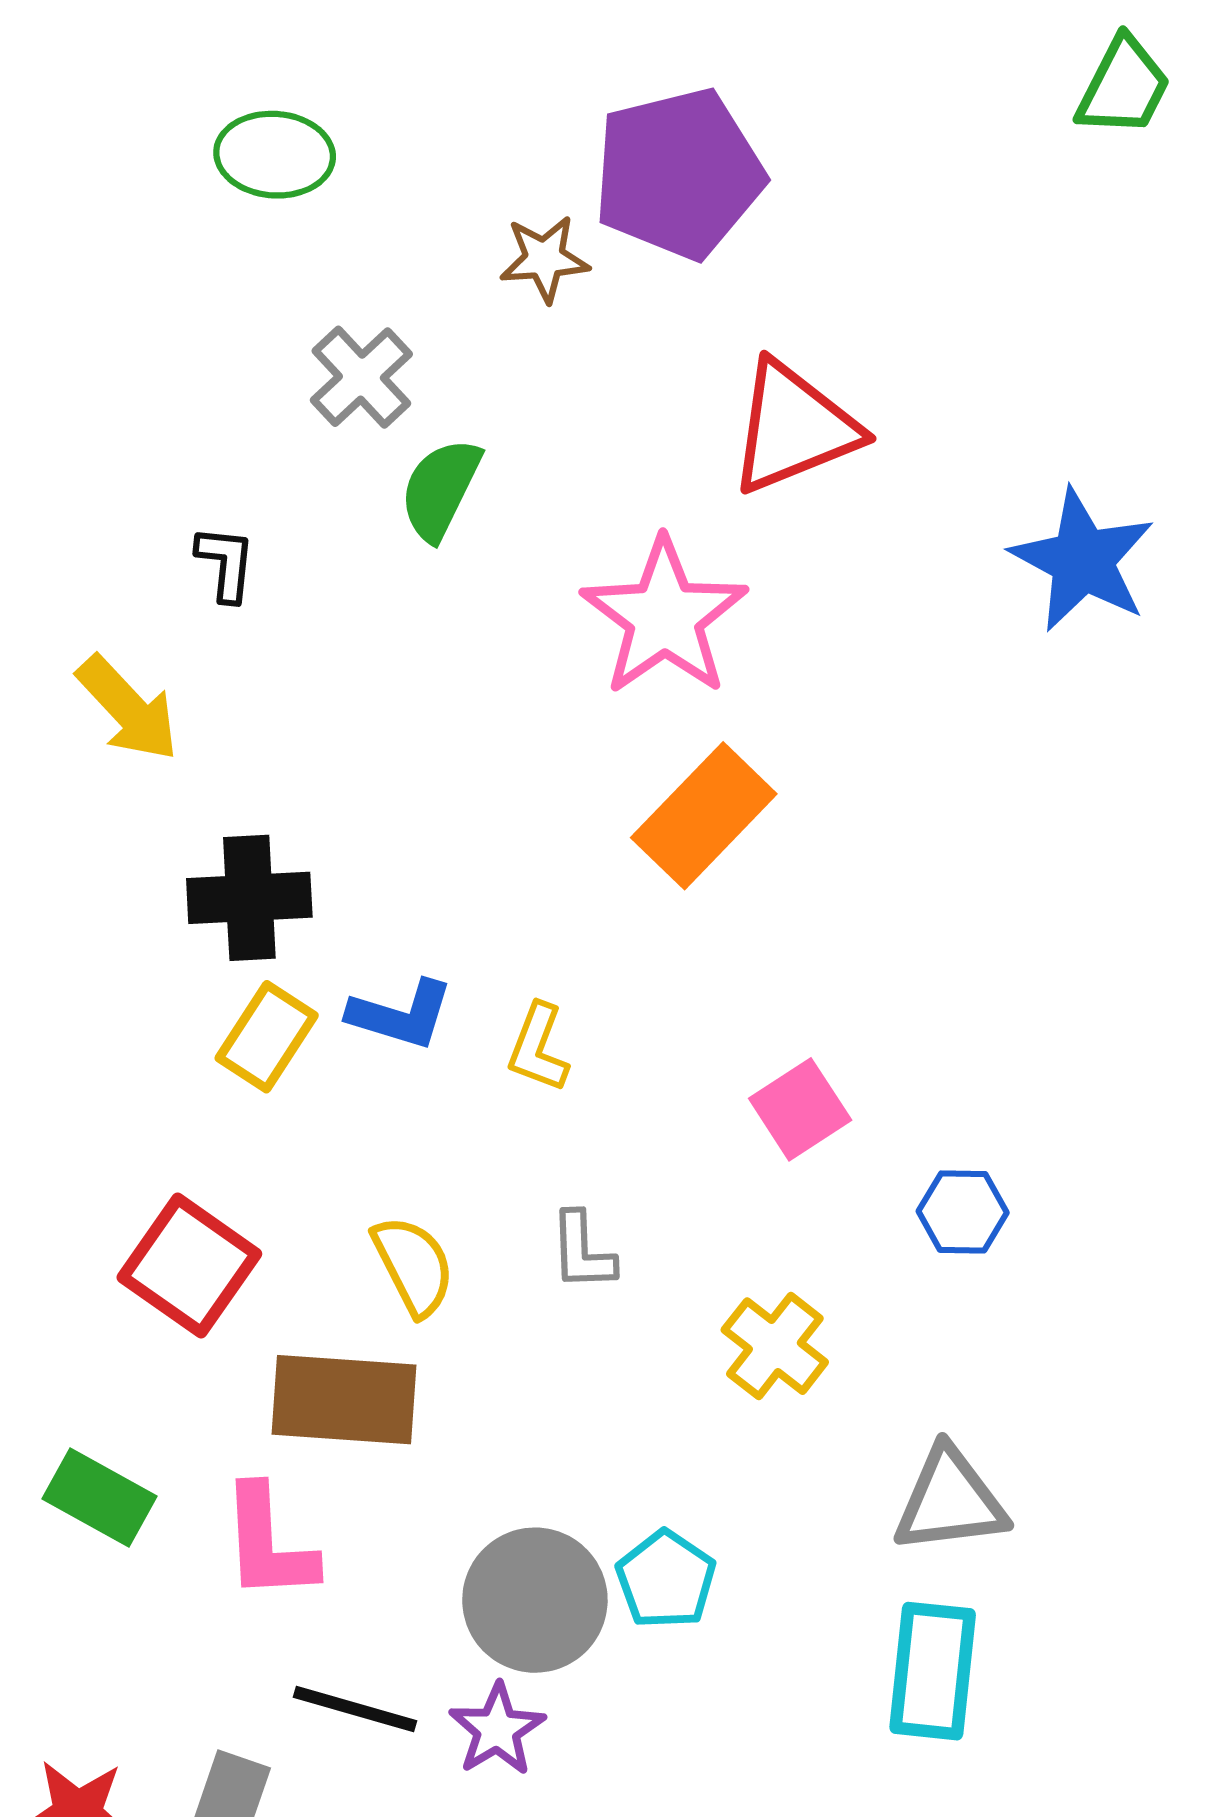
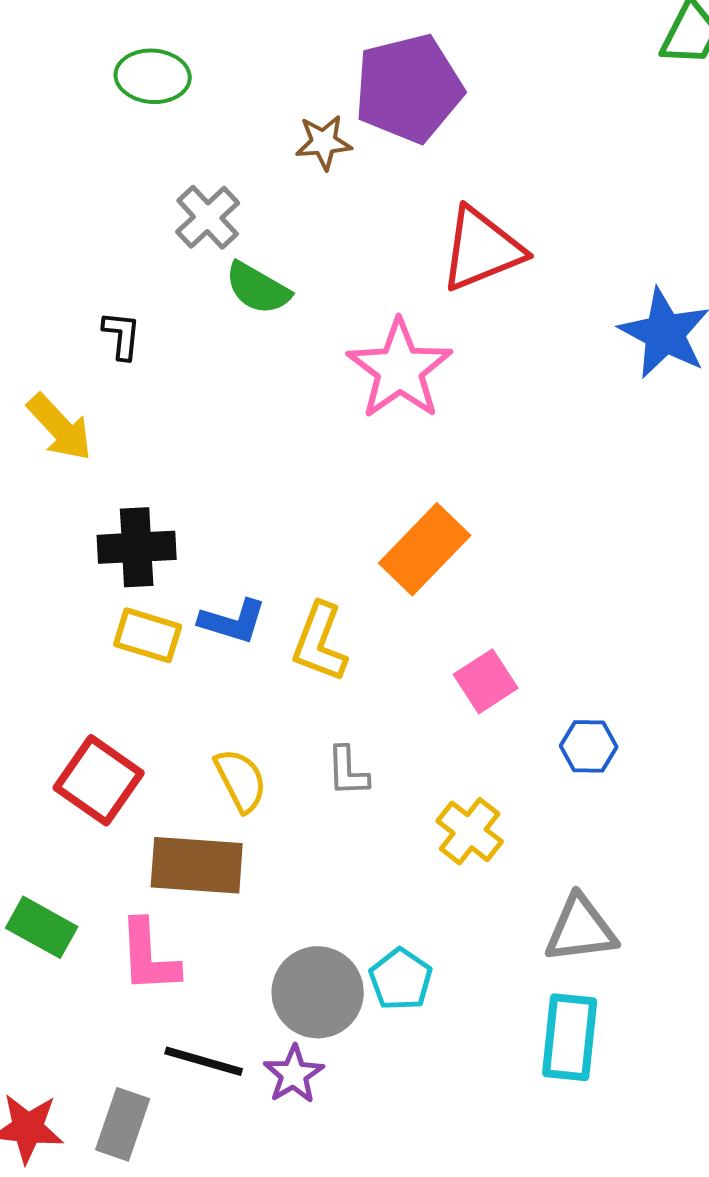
green semicircle: (440, 489) -> (258, 288), turned -86
orange rectangle: (704, 816) -> (425, 549), moved
yellow rectangle: (267, 1037) -> (148, 635), turned 74
yellow L-shape: (538, 1048) -> (320, 642), size x1.4

